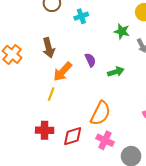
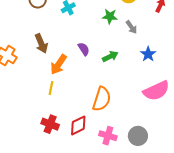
red cross: (45, 130) -> (50, 124), turned 30
pink cross: (105, 140) -> (108, 136), moved

